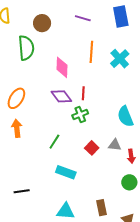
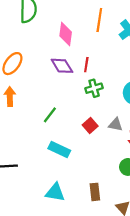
green cross: (80, 114) -> (94, 88), moved

